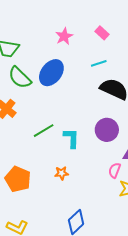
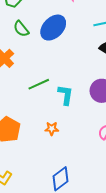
green semicircle: (20, 78) -> (21, 29), size x0.7

